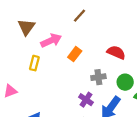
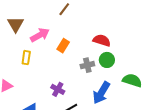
green circle: (125, 82) -> (107, 60), moved
purple cross: (86, 100) -> (58, 89), moved

